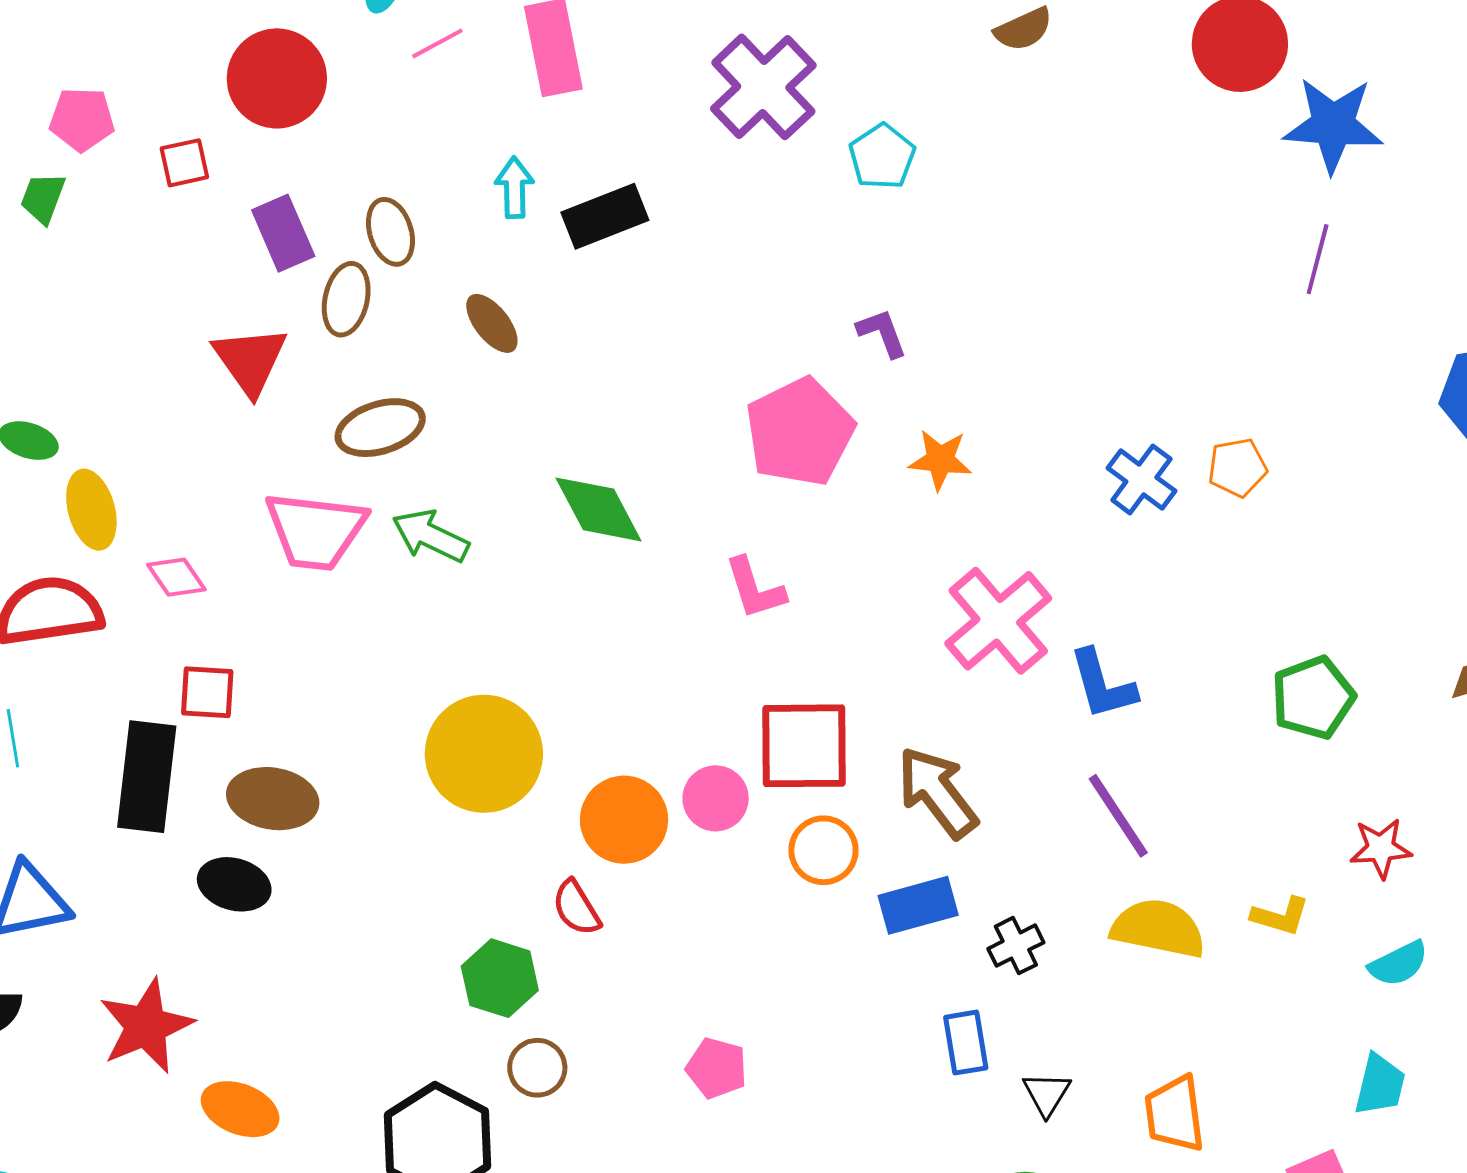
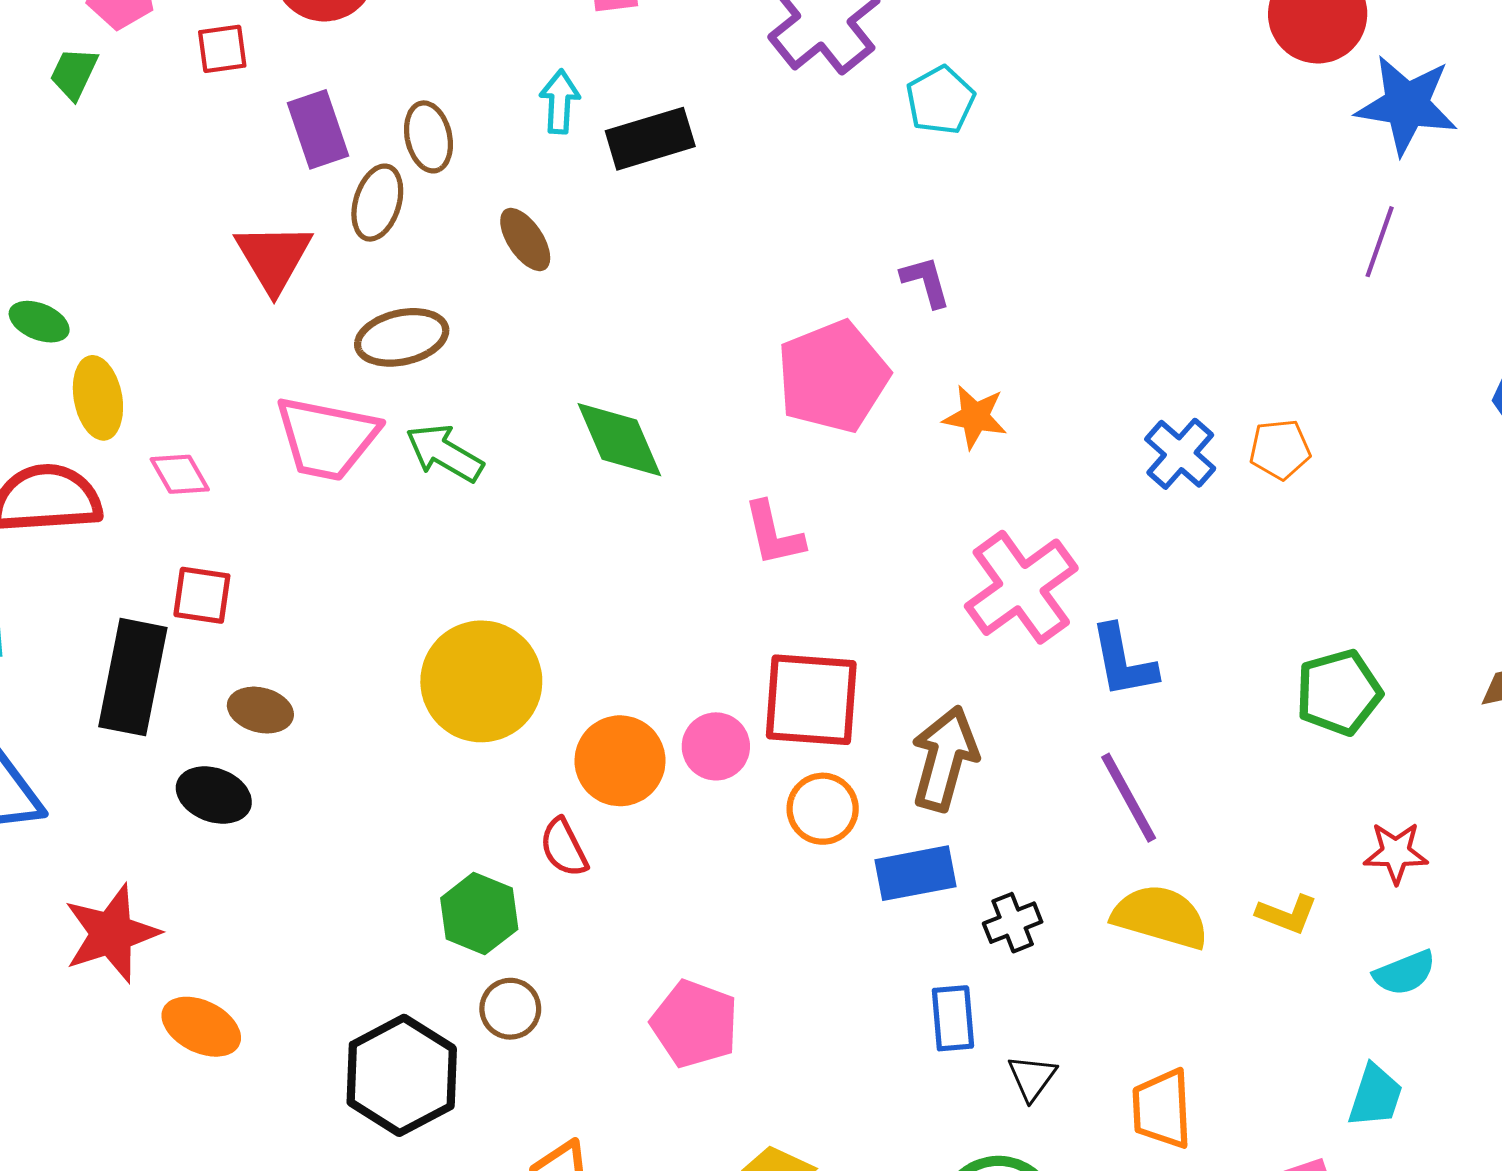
brown arrow: (937, 792) -> (945, 759), turned 48
brown ellipse: (273, 799) -> (260, 710), size x0.7
pink pentagon: (717, 1068) -> (695, 1024), size x1.4

